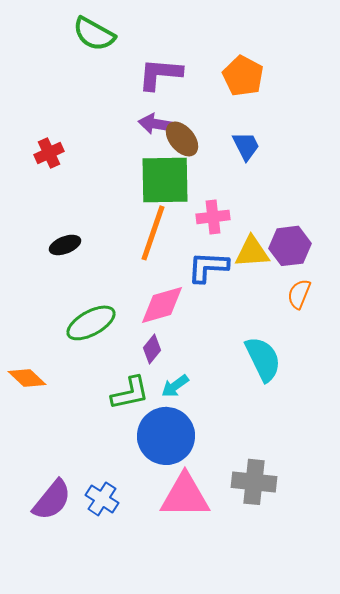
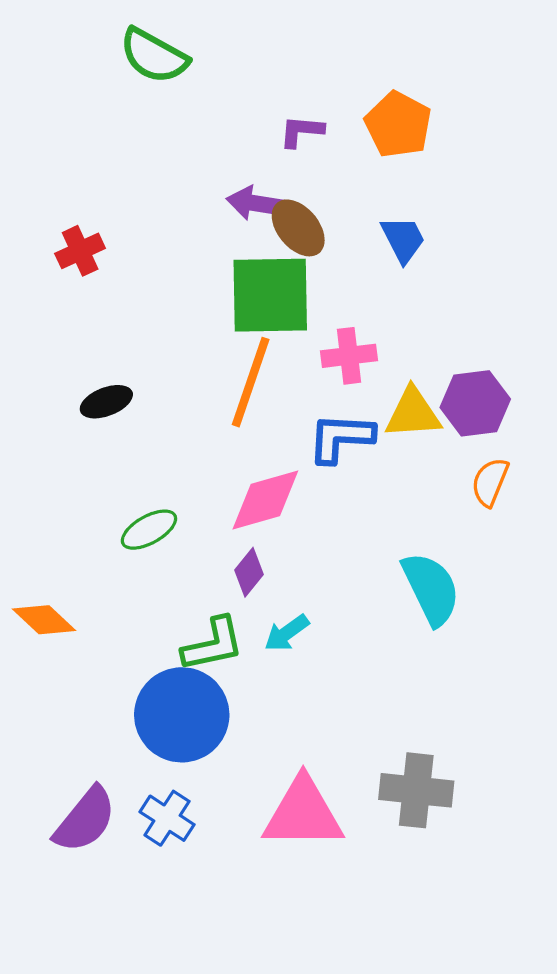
purple L-shape: (160, 74) -> (301, 131), moved, size x0.6
green ellipse: (91, 323) -> (149, 530), size x0.7
blue circle: (166, 436) -> (182, 715), moved

